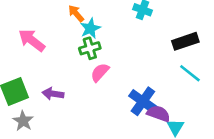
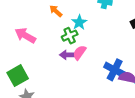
cyan star: (90, 28) -> (79, 22), moved
purple arrow: (53, 94) -> (68, 55), moved

